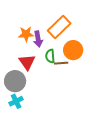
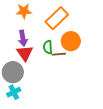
orange star: (26, 34) -> (24, 11), moved
purple arrow: (38, 39) -> (23, 38), moved

